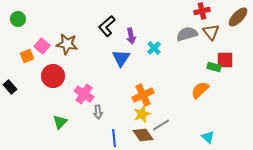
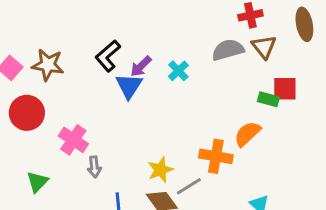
brown ellipse: (238, 17) -> (304, 24), turned -55
black L-shape: (107, 26) -> (108, 56), moved
purple arrow: (131, 36) -> (141, 66), moved, turned 56
orange cross: (143, 95) -> (216, 156), moved, turned 35

